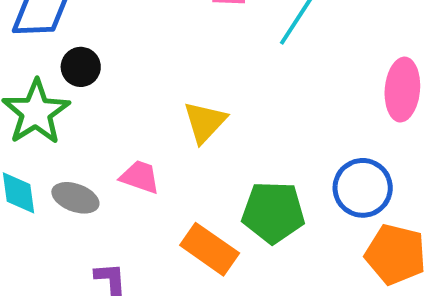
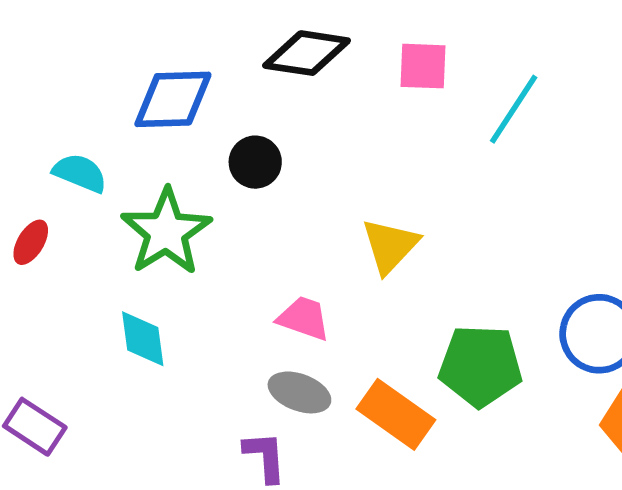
black circle: (81, 67) -> (255, 162), moved
gray ellipse: (75, 198) -> (299, 392), moved

